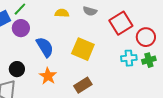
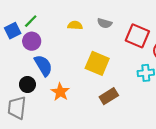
red square: (121, 23) -> (137, 36), turned -35
blue semicircle: (45, 47) -> (43, 65), moved
brown rectangle: (83, 85) -> (109, 96), moved

